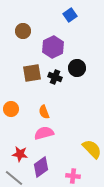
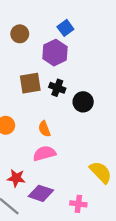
blue square: (70, 15) -> (65, 28), moved
black circle: (77, 68) -> (83, 102), moved
purple diamond: (41, 167) -> (41, 193), turned 55

